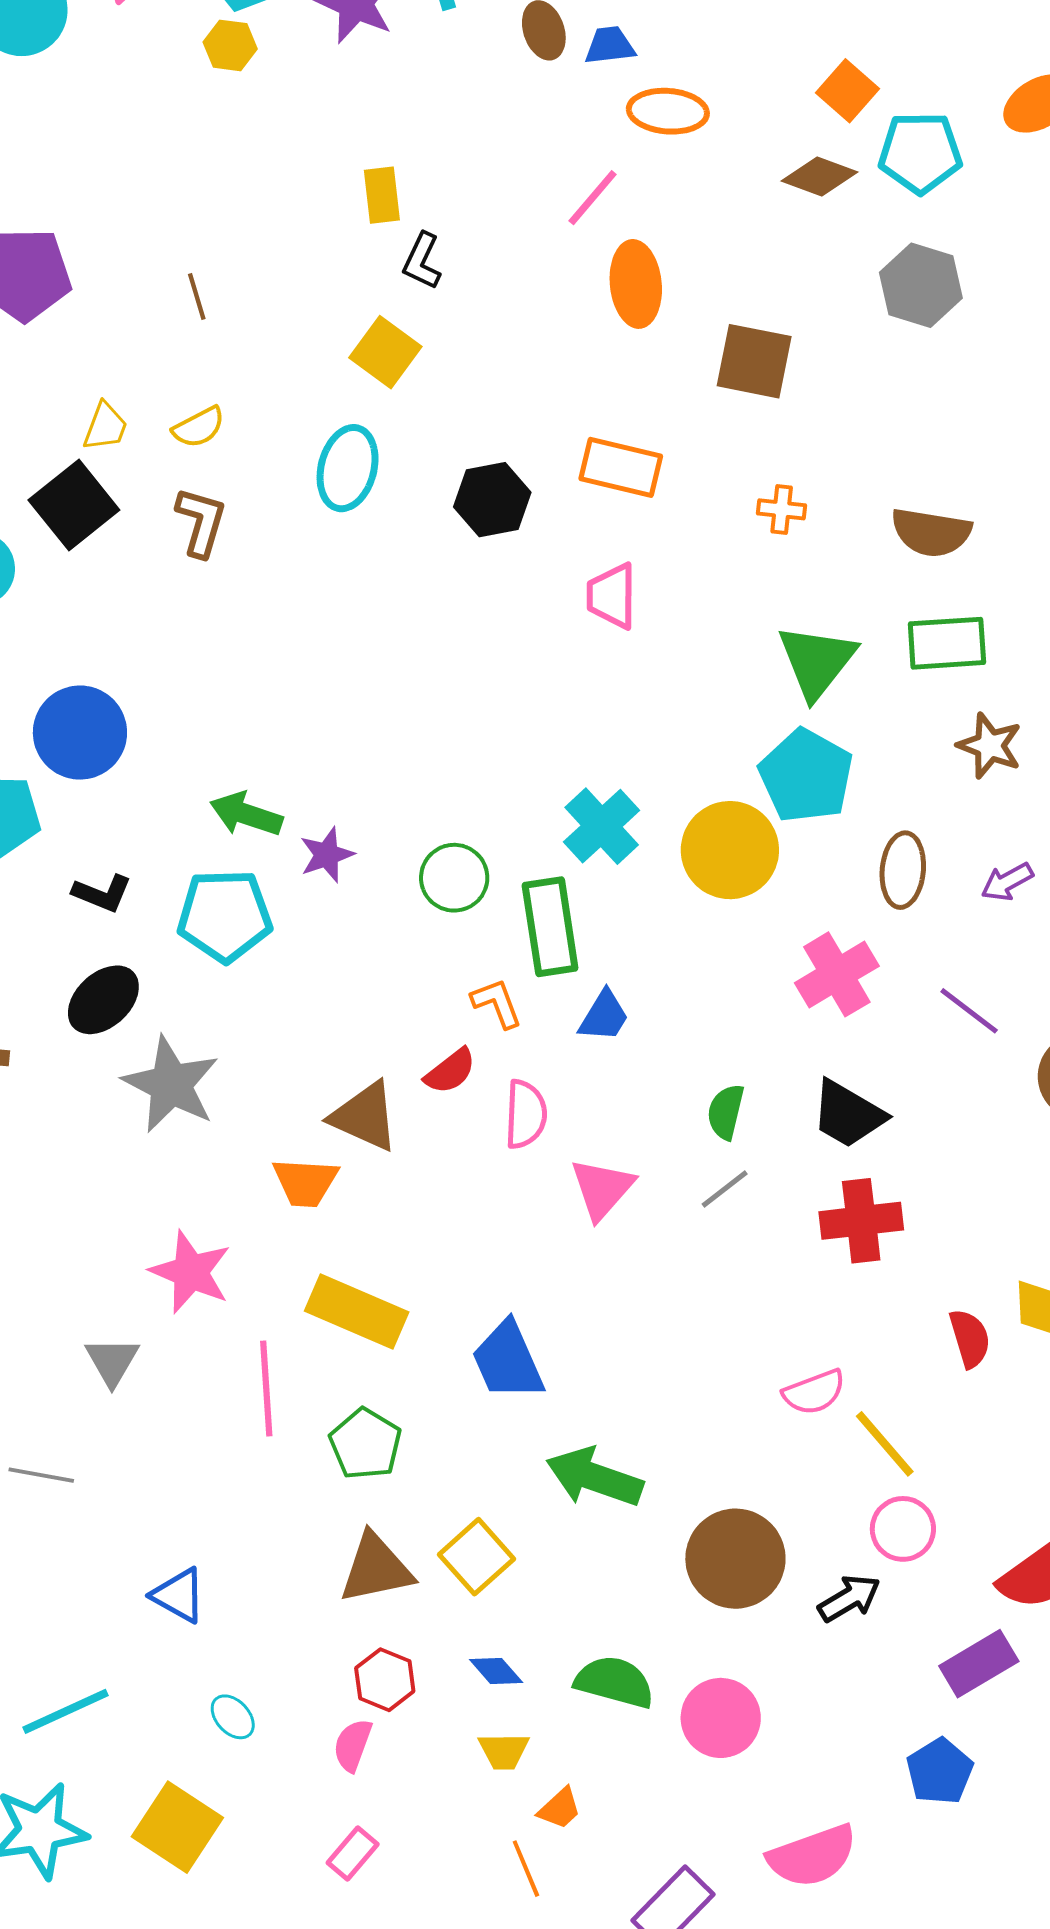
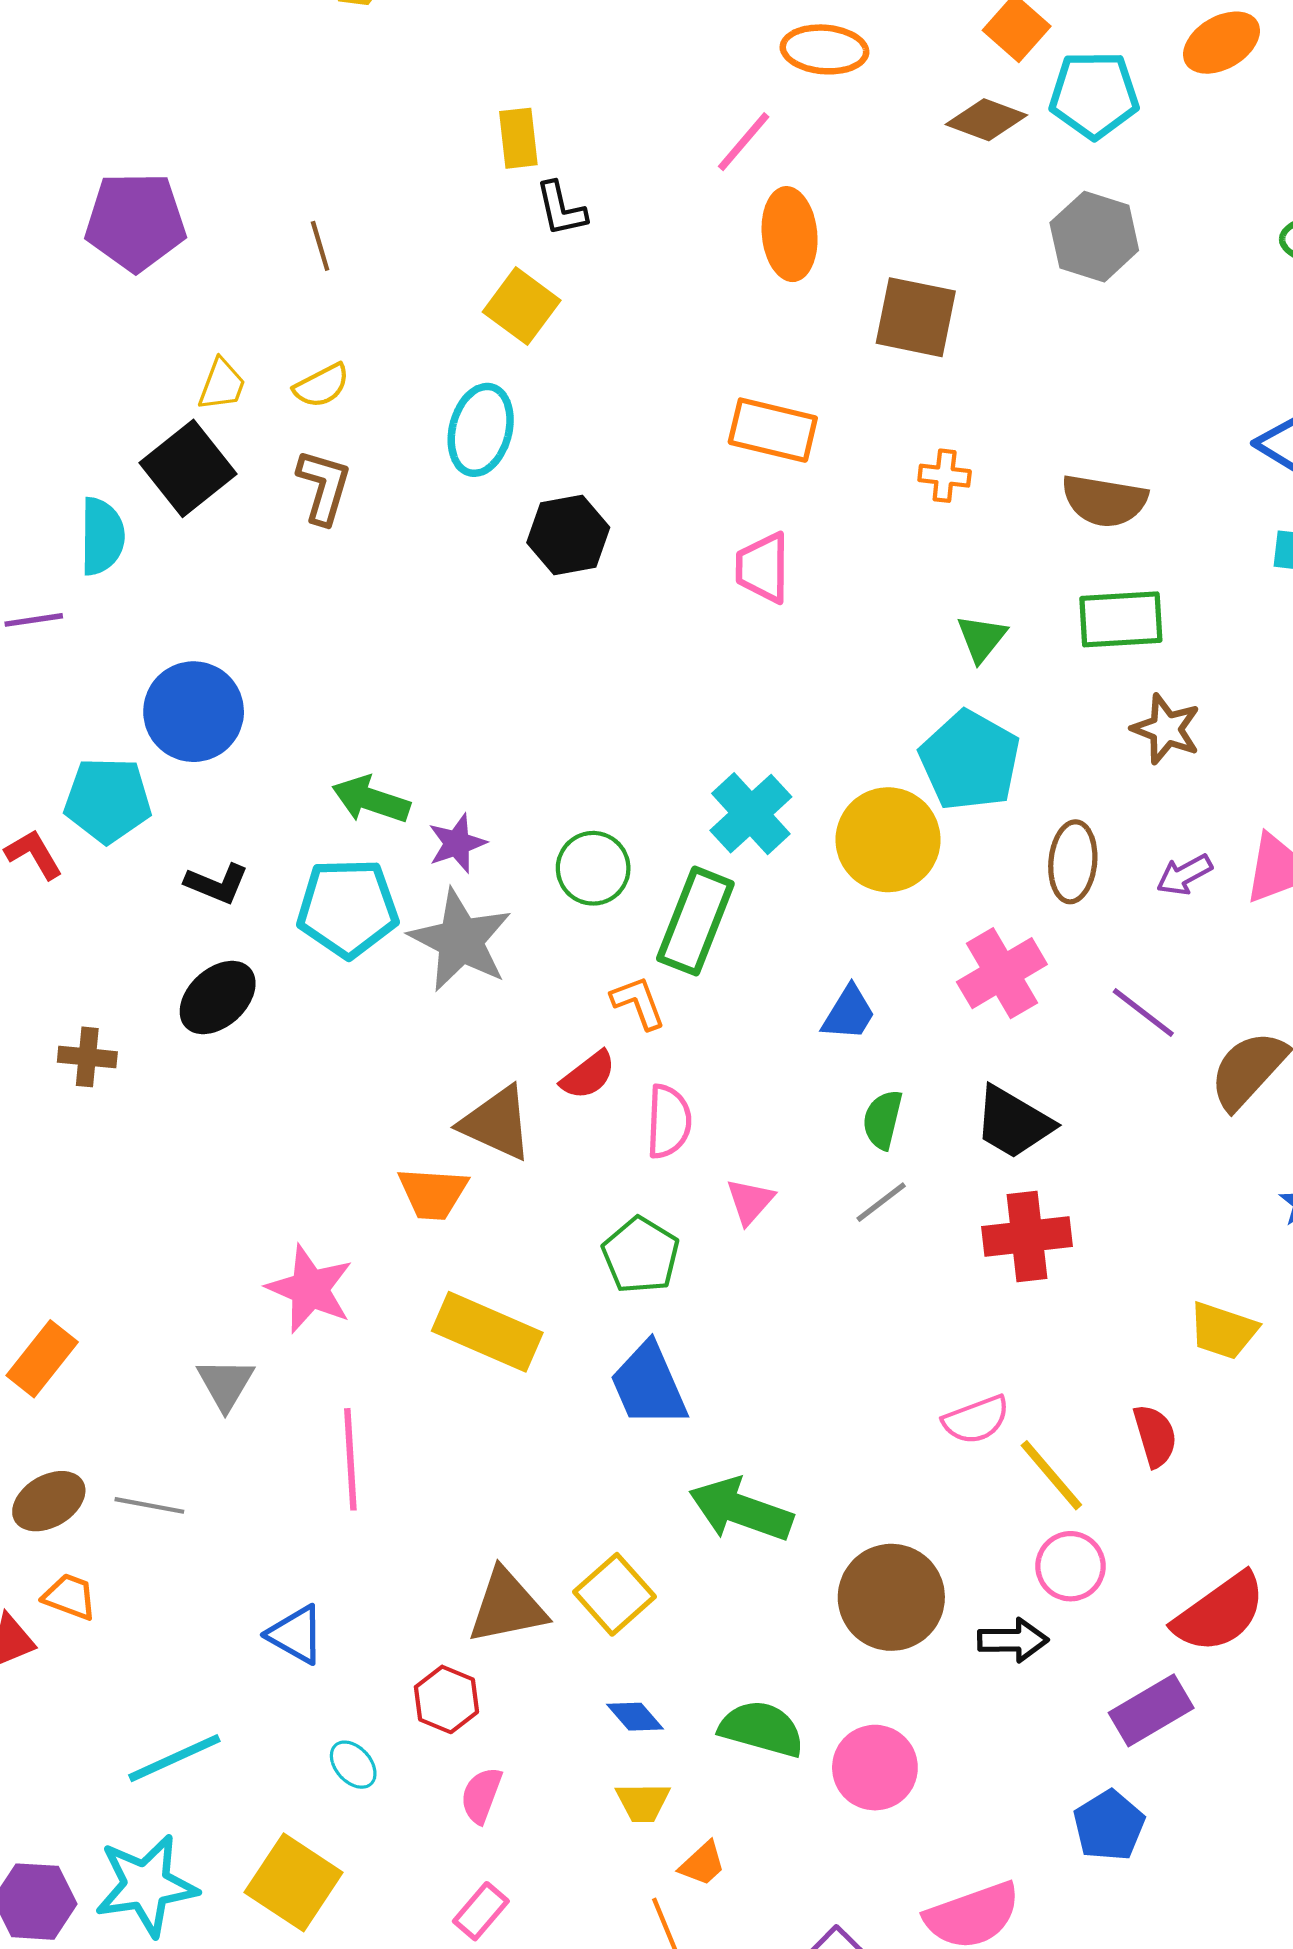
black L-shape: (422, 261) -> (561, 209), turned -38
black hexagon: (492, 500) -> (568, 535), moved
green triangle: (817, 661) -> (982, 638), size x0.6
green rectangle: (550, 927) -> (695, 921), turned 30
blue trapezoid: (604, 1016) -> (849, 1013), moved
gray star: (171, 1084) -> (460, 940), moved
pink triangle: (602, 1189) -> (750, 1201), size x0.7
red semicircle: (970, 1338) -> (1155, 1436), moved
pink line: (266, 1389) -> (350, 1459), moved
green pentagon: (365, 1444) -> (641, 1255), moved
black arrow: (849, 1598) -> (1013, 1640), turned 30
red hexagon: (385, 1680) -> (446, 1699), moved

